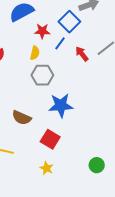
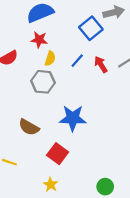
red star: (42, 31) -> (39, 40), moved
blue line: (60, 43) -> (77, 61), moved
gray hexagon: (42, 75) -> (43, 82), moved

